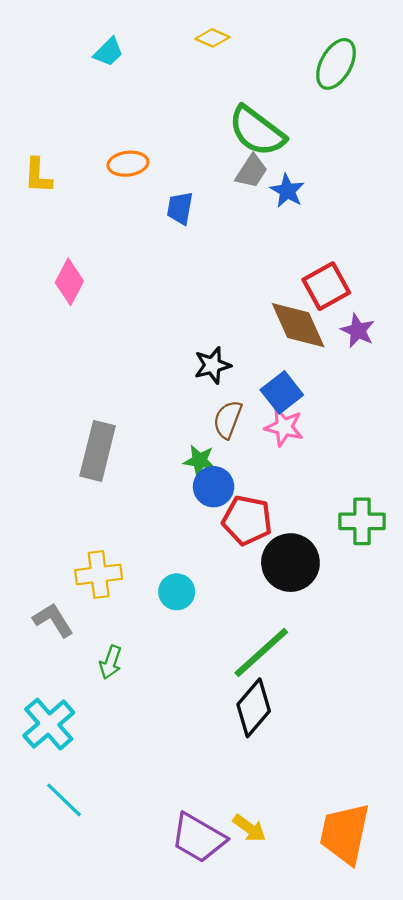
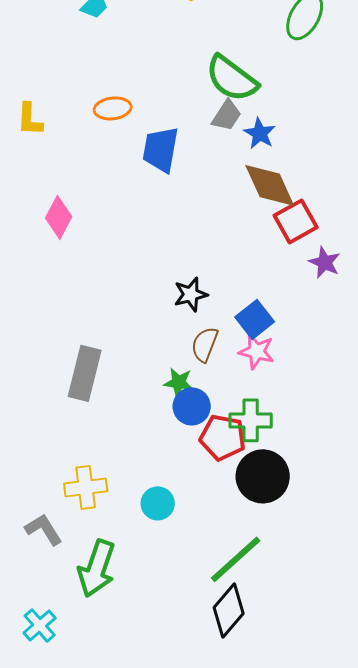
blue trapezoid: (180, 208) -> (161, 149), size x1.5
brown diamond: (298, 325) -> (270, 185), moved
green cross: (362, 521) -> (251, 420), moved
green arrow: (111, 662) -> (97, 568), size x1.8
cyan cross: (49, 724) -> (40, 625), size x0.7

